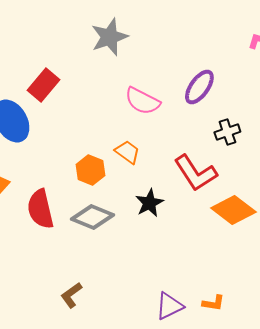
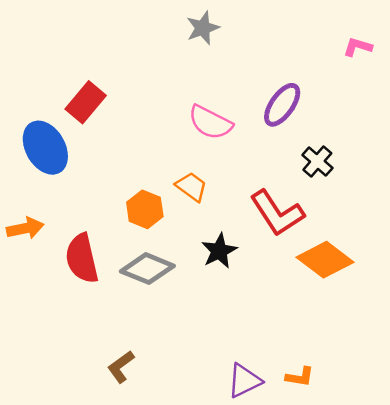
gray star: (109, 37) -> (203, 28), moved, size x0.7
black cross: (227, 132) -> (317, 161), turned -30

